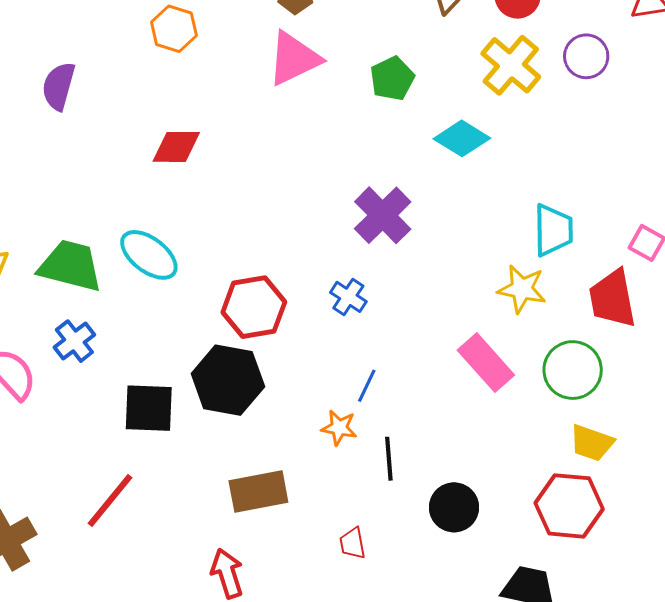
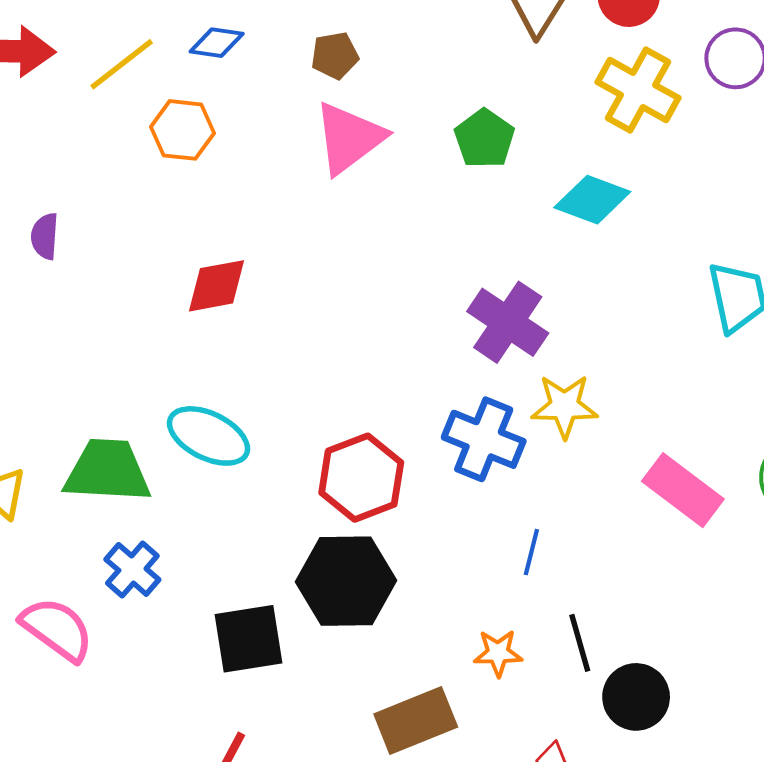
purple semicircle: (59, 86) -> (45, 236), size x0.7
yellow star: (522, 289) -> (565, 406), moved
blue cross: (348, 297) -> (484, 439), size x1.6
orange star: (339, 428) -> (498, 653), moved
black circle: (454, 507) -> (636, 697), moved

